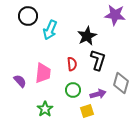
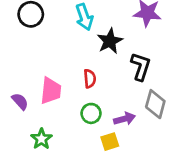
cyan arrow: (50, 30) -> (84, 17), moved, turned -42
black L-shape: (98, 60) -> (141, 67), moved
green star: (45, 109) -> (41, 139), moved

